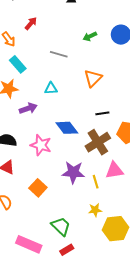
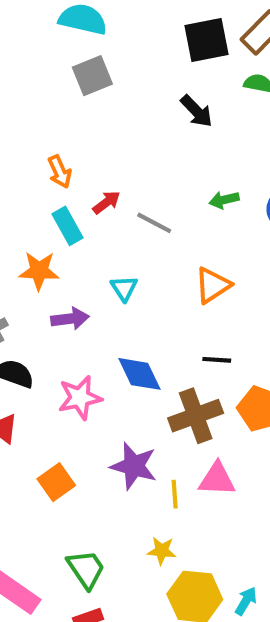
red arrow: (31, 23) -> (106, 202), moved
cyan triangle: (51, 88) -> (124, 288), turned 48
pink star: (41, 145) -> (80, 398), turned 30

